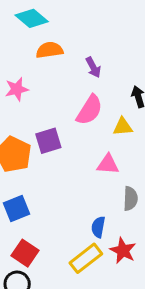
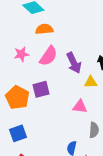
purple arrow: (93, 67) -> (74, 63), moved, size x1.5
pink semicircle: (89, 110) -> (49, 56), moved

